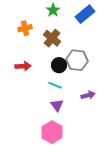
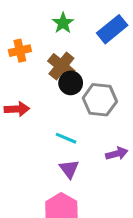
black circle: (59, 65) -> (71, 83), moved

